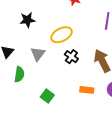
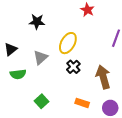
yellow ellipse: (62, 35) -> (68, 43), turned -45
green semicircle: (19, 74) -> (18, 74), turned 63

